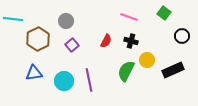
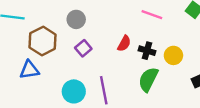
black cross: (131, 41) -> (147, 51), moved
yellow circle: (147, 60) -> (173, 55), moved
blue triangle: (34, 73) -> (29, 70), moved

